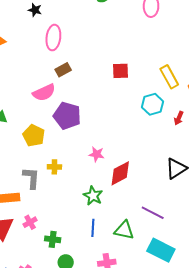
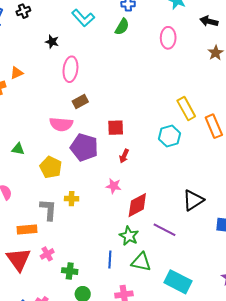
red square: (120, 71) -> (116, 128), moved
pink semicircle: (44, 93) -> (61, 124), turned 30
red arrow: (179, 118) -> (124, 156), moved
green star: (93, 196) -> (129, 236), moved
purple line: (153, 213) -> (165, 230), moved

